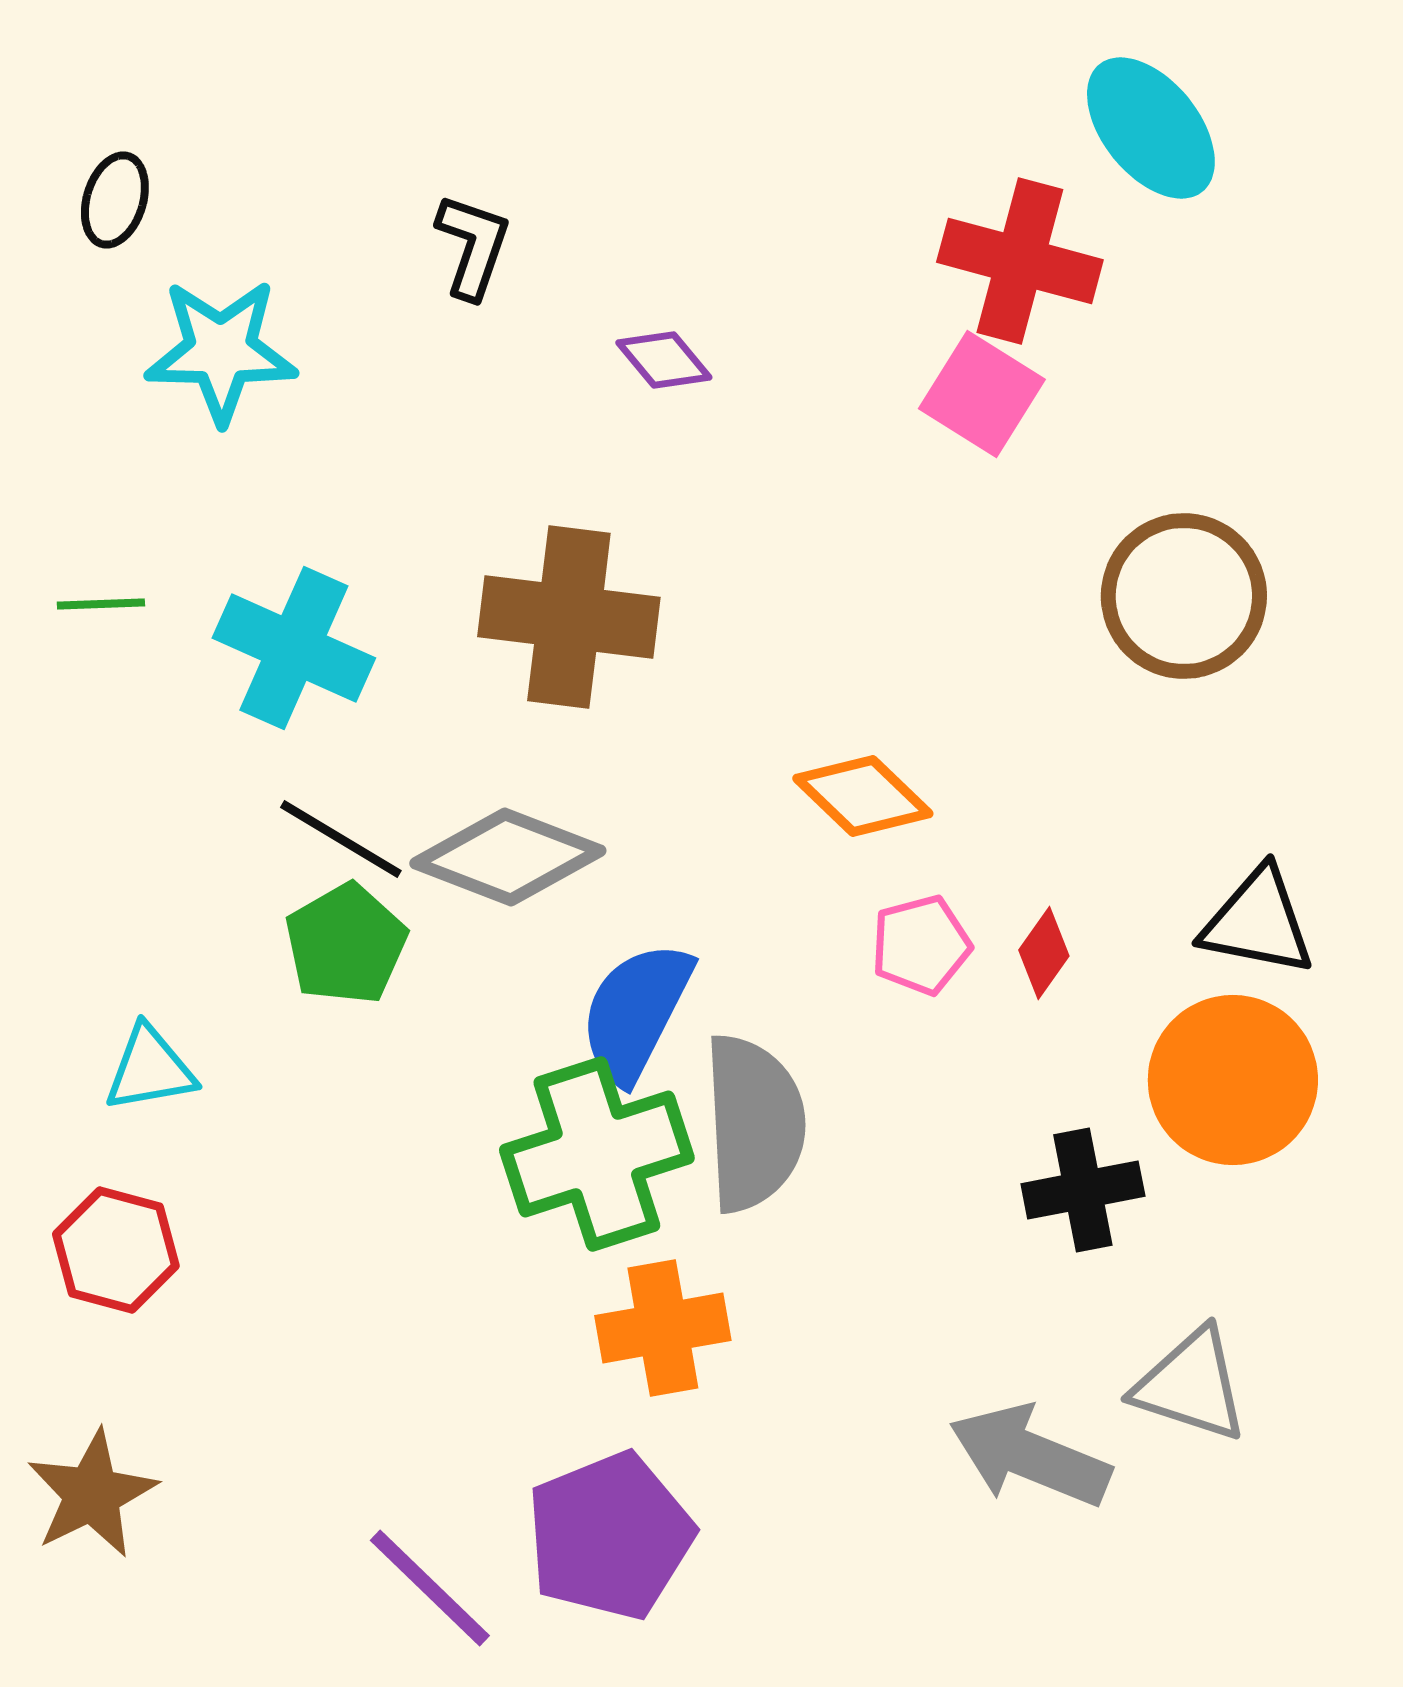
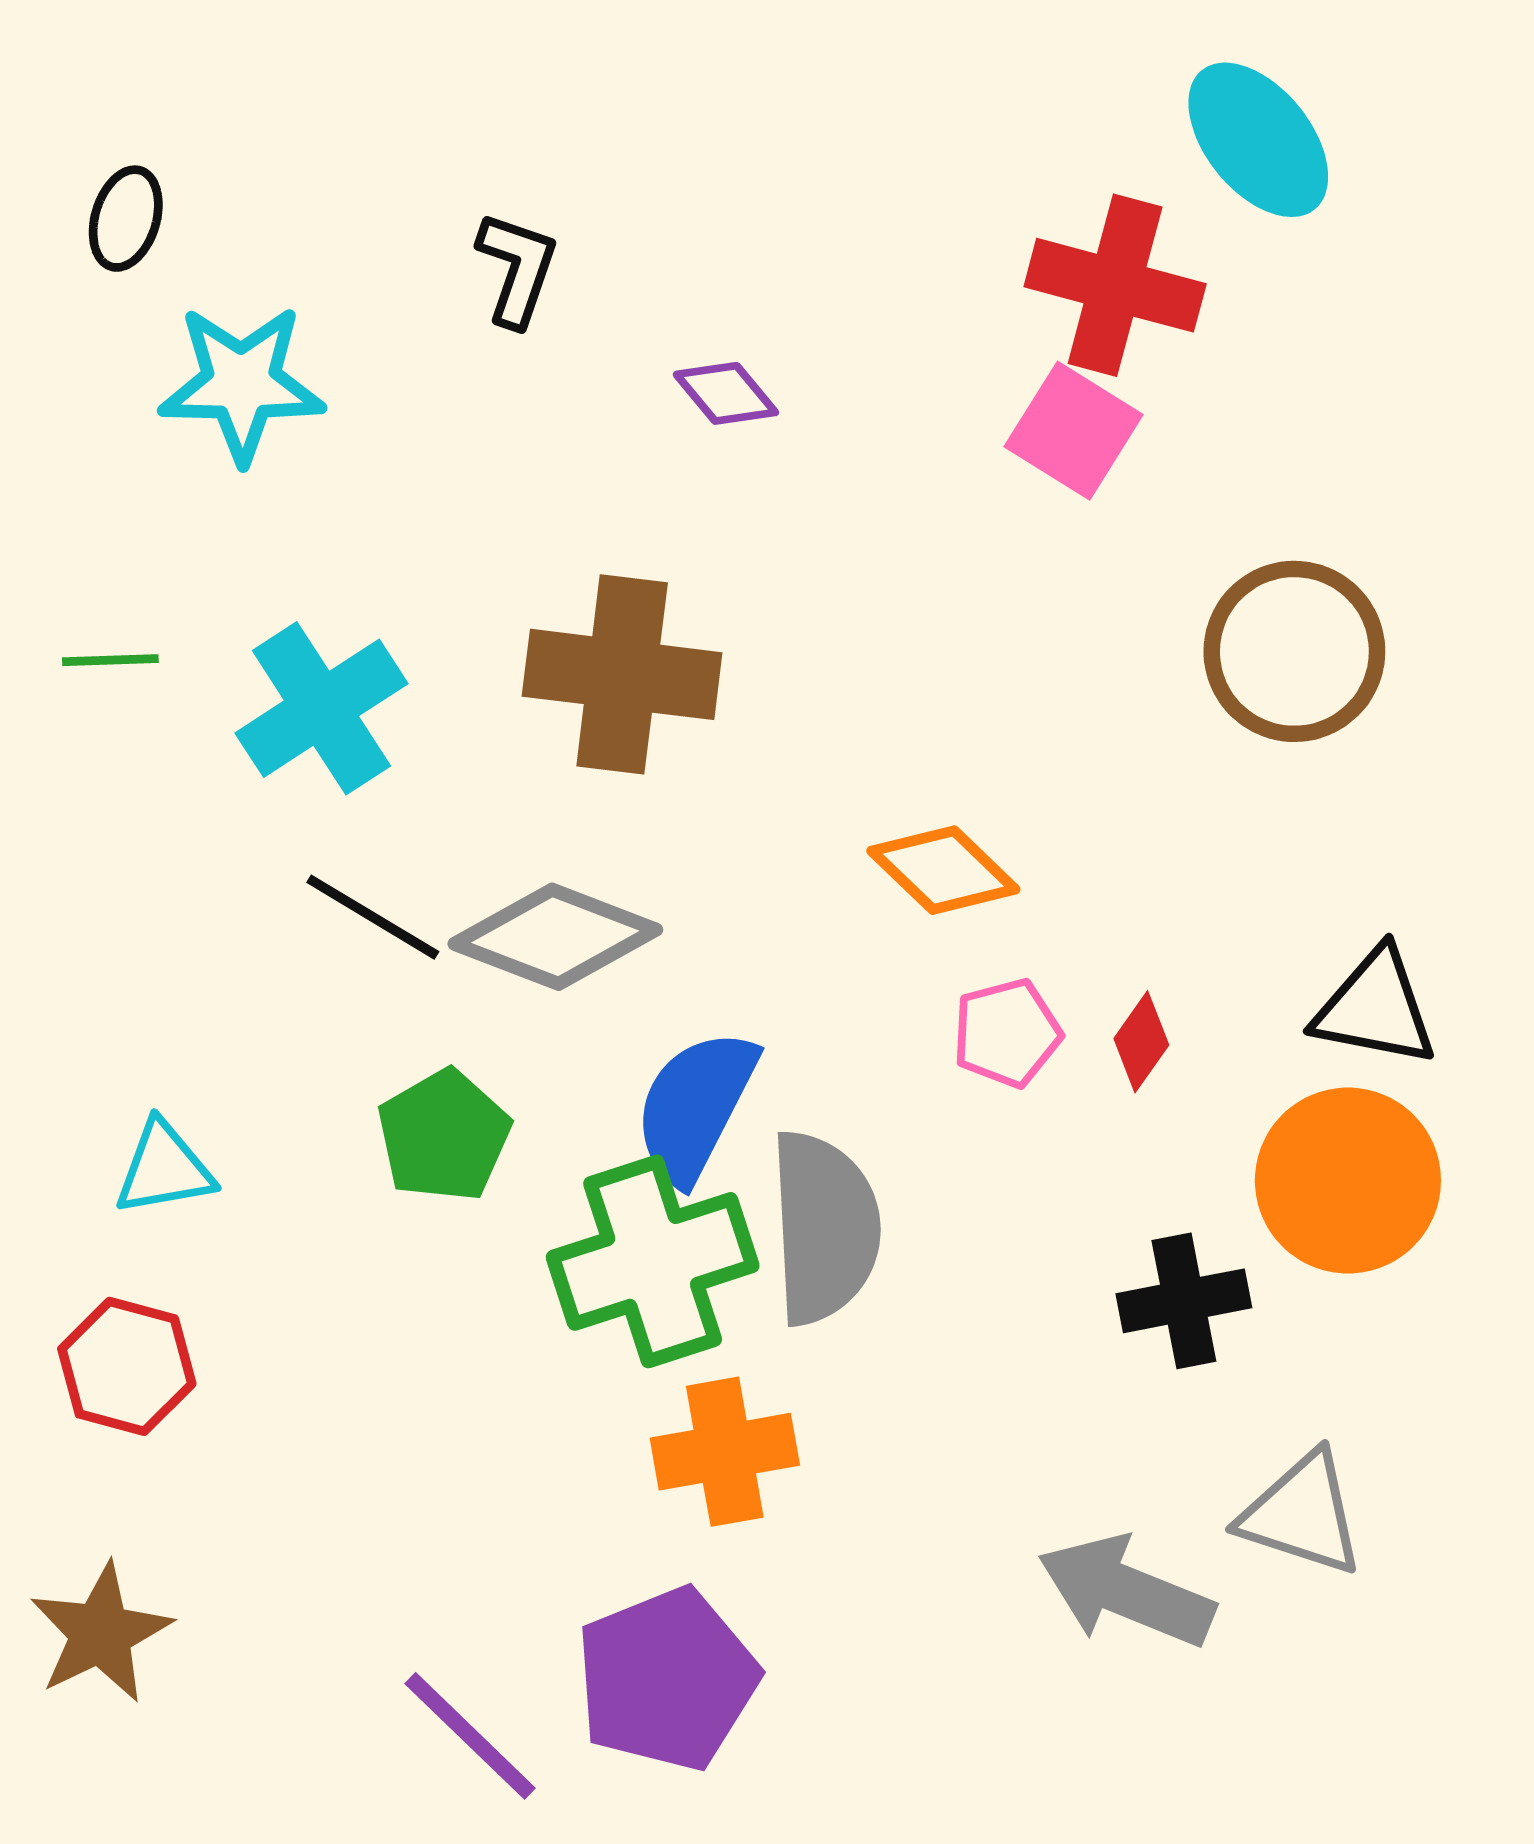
cyan cross: (294, 648) -> (321, 708), turned 33
green pentagon: (346, 944) -> (444, 1136), moved

